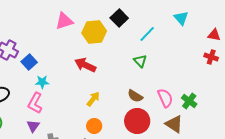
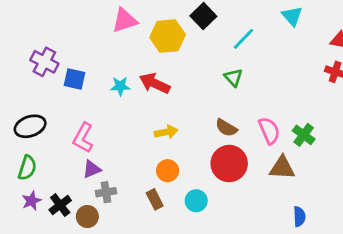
blue square: (29, 62) -> (74, 79), turned -35
cyan star: (42, 82) -> (120, 86), moved
yellow arrow: (93, 99) -> (166, 132), turned 42
brown triangle: (174, 124) -> (282, 168), turned -30
purple triangle: (33, 126) -> (92, 169), moved, turned 32

